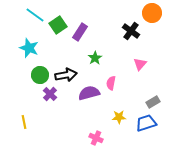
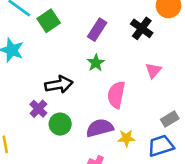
purple rectangle: (80, 32) -> (97, 30), moved
green circle: (40, 75) -> (60, 124), moved
pink semicircle: (111, 83) -> (116, 95), size x1.5
purple semicircle: (89, 93) -> (100, 128), moved

